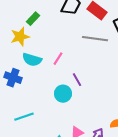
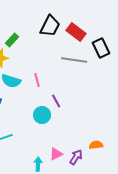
pink line: (58, 59) -> (37, 80), turned -48

